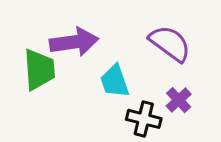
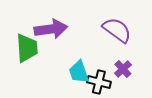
cyan trapezoid: (115, 81) -> (79, 72), moved

